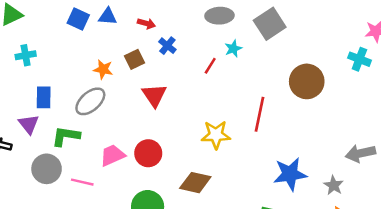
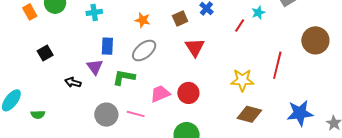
orange star: (103, 69) -> (143, 20), moved
gray circle: (47, 169) -> (106, 115), moved
brown diamond: (195, 183) -> (249, 114), moved

